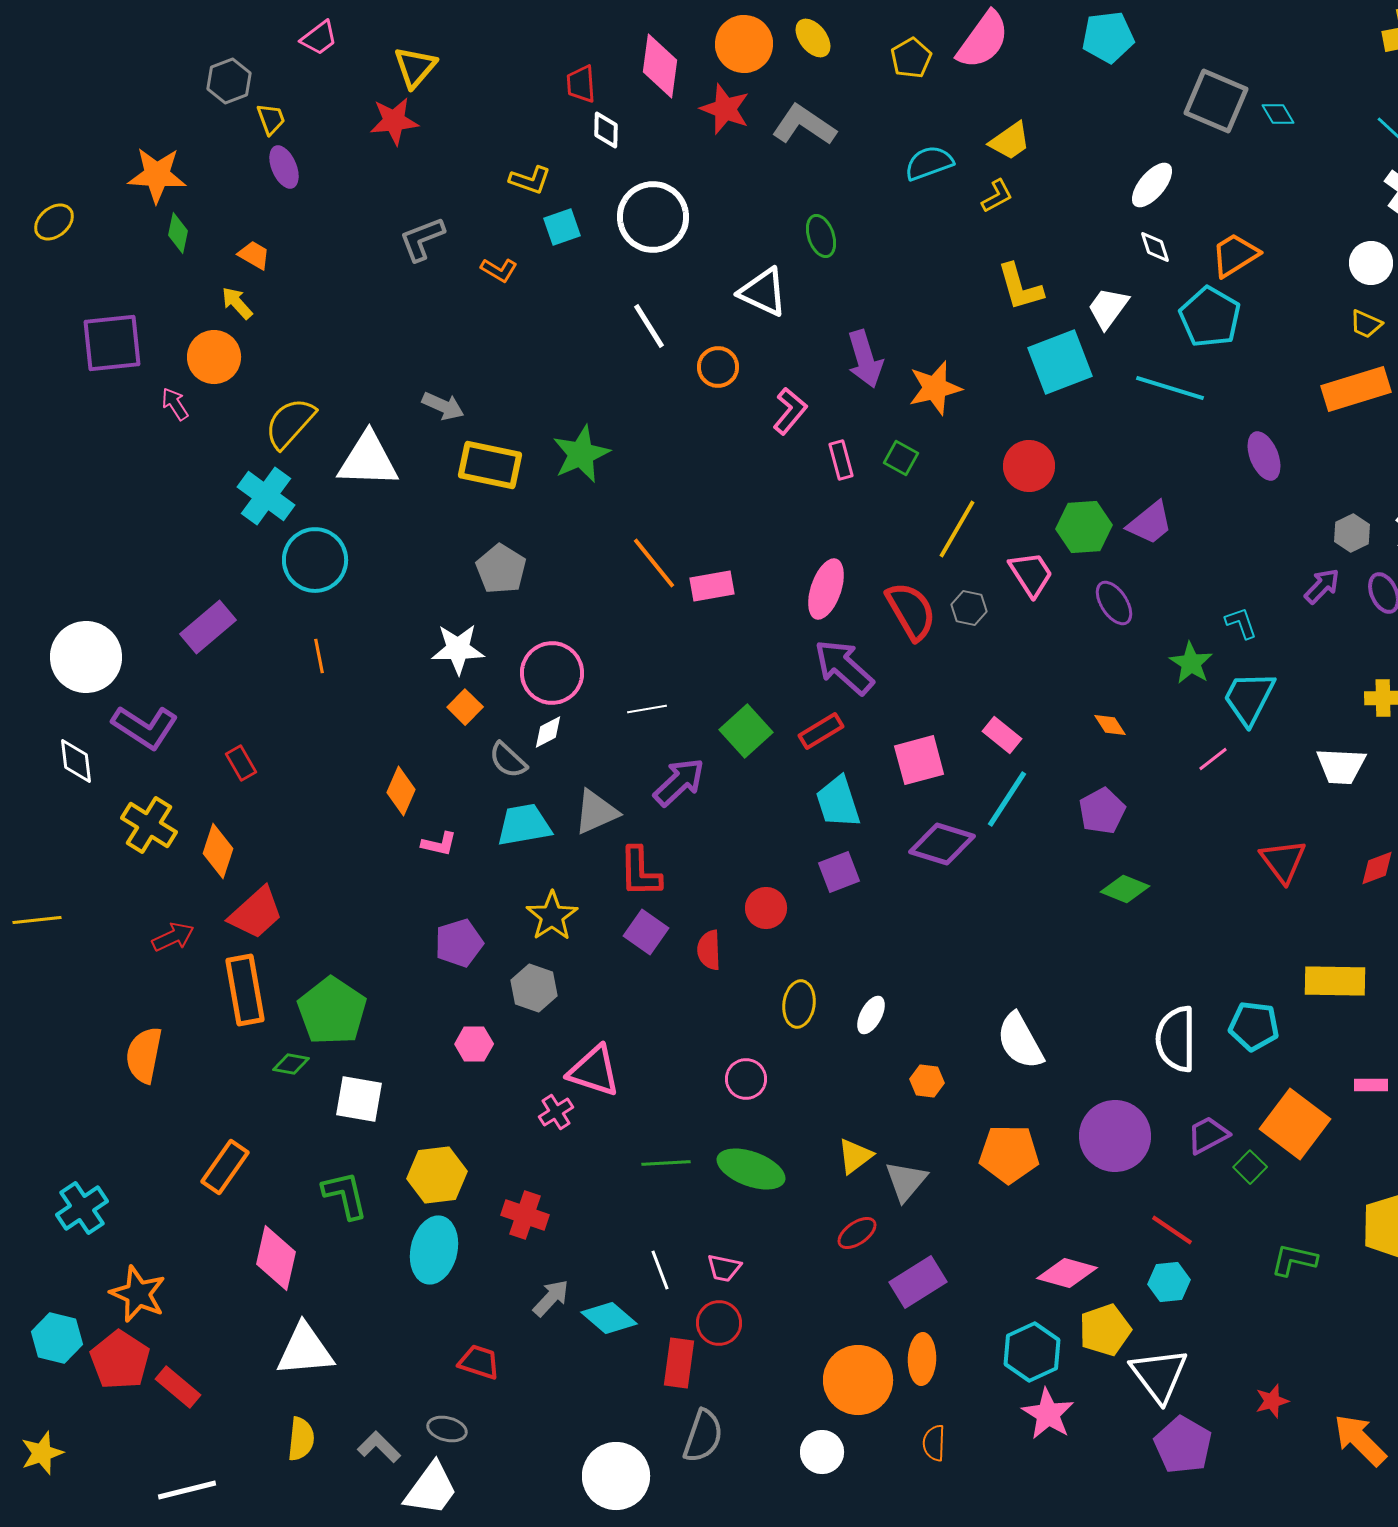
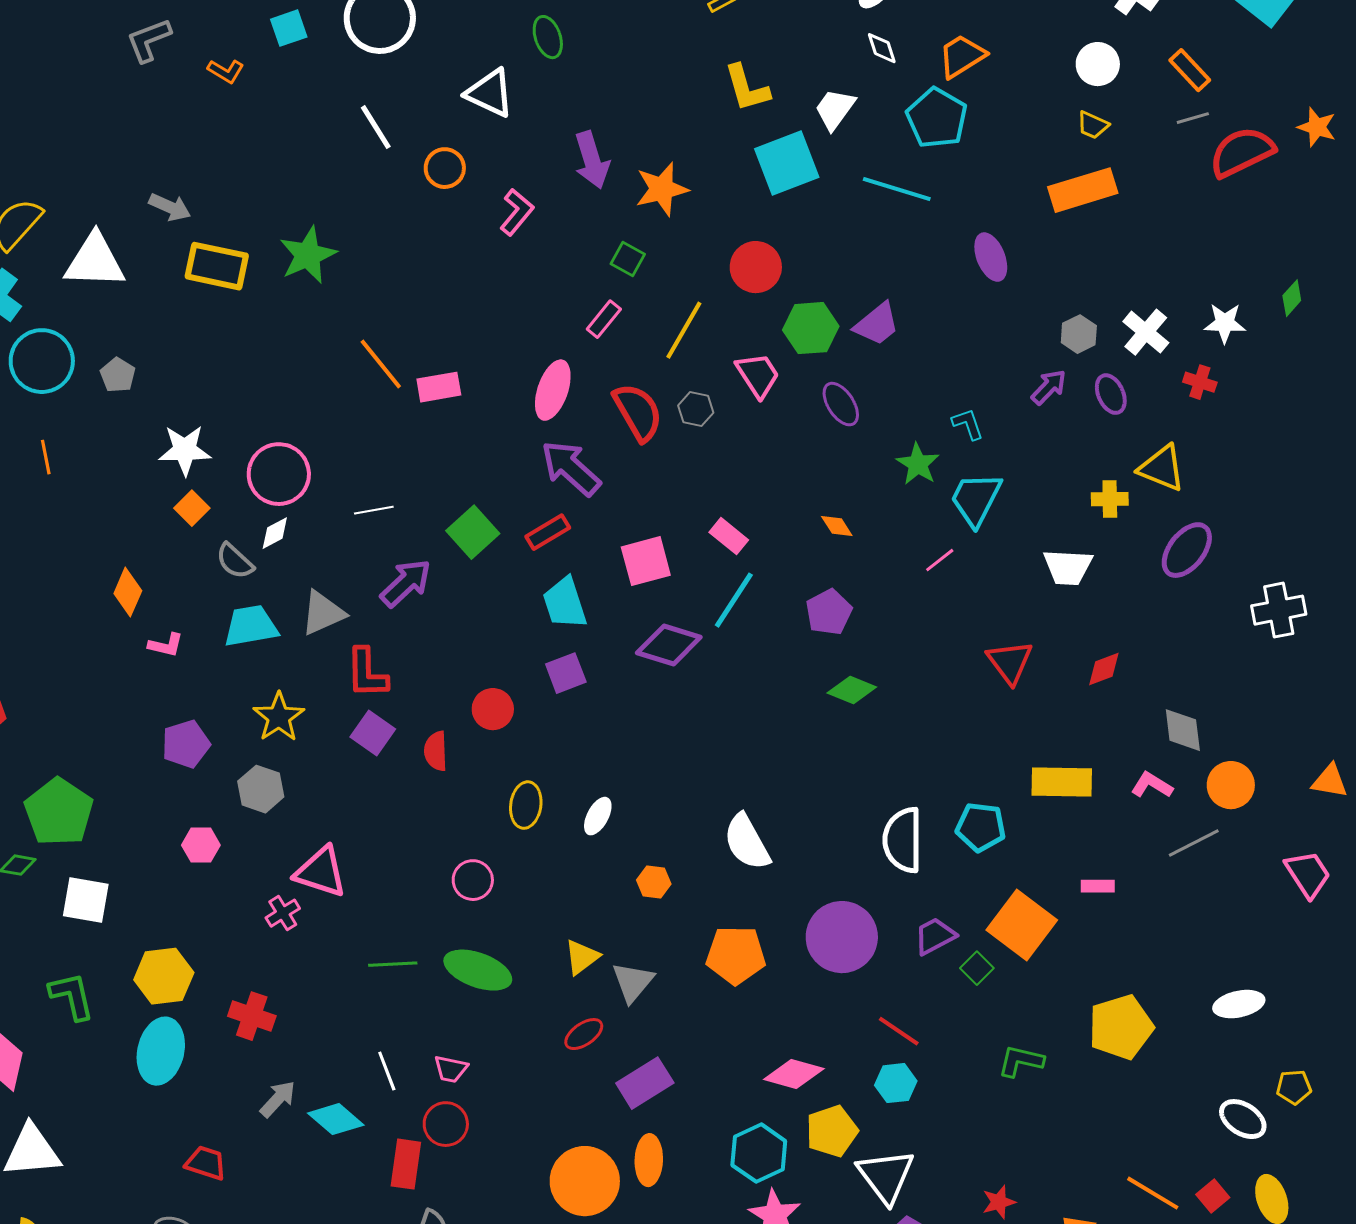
pink rectangle: (841, 460) -> (604, 319), moved, turned 54
gray pentagon: (501, 569) -> (118, 375), moved, size x0.7

